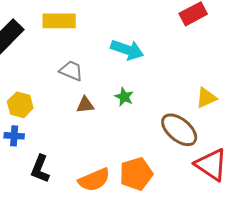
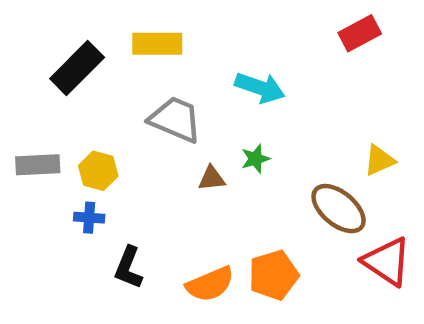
gray trapezoid: (71, 71) -> (175, 119), size x1.5
green star: (124, 97) -> (255, 159), turned 30
brown triangle: (85, 105) -> (212, 178), moved

